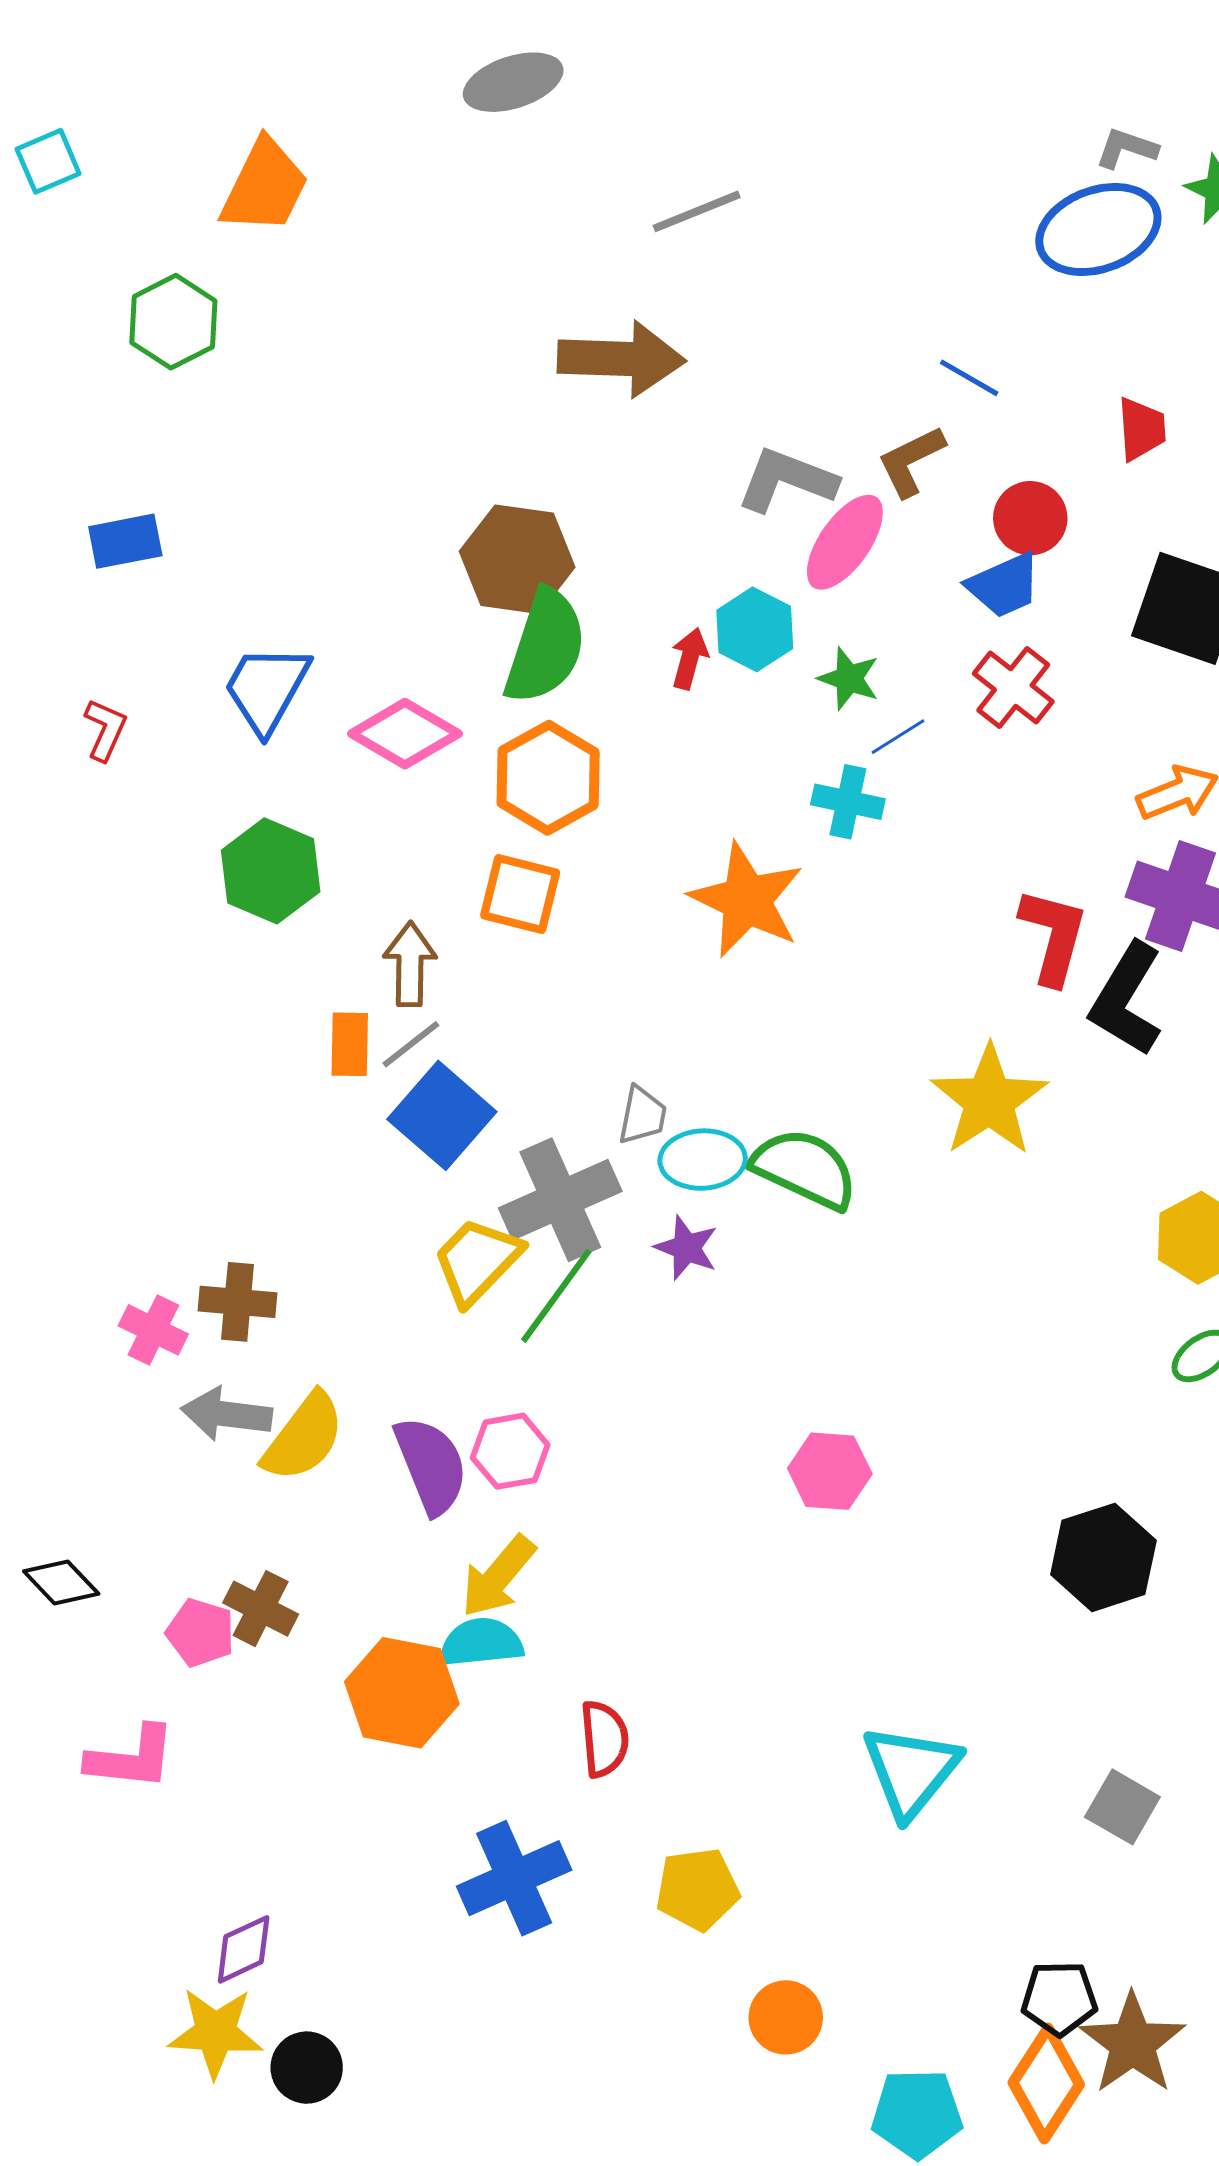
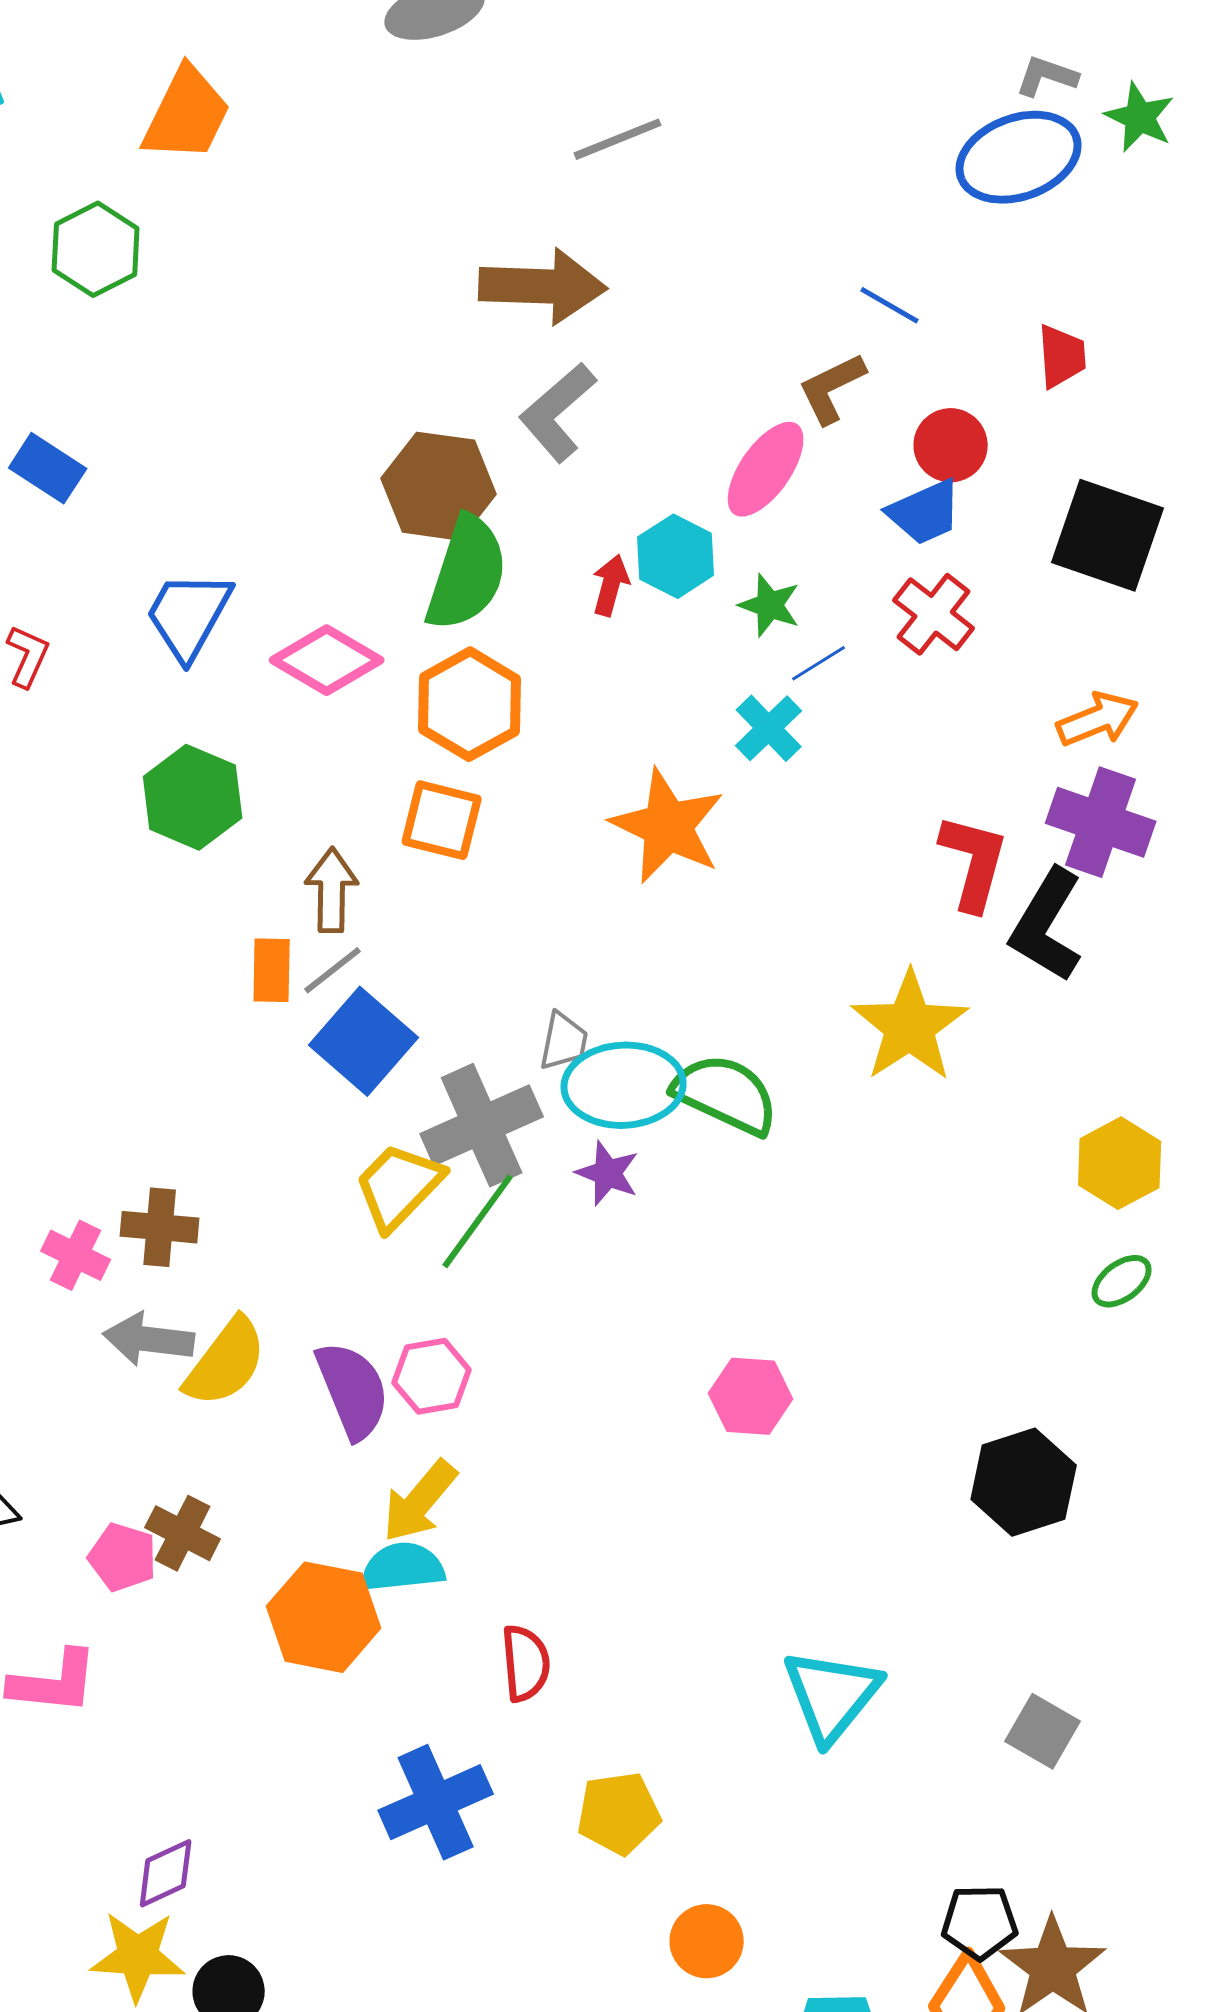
gray L-shape: (787, 480) -> (558, 412), moved, turned -62
blue rectangle: (125, 541) -> (48, 468), turned 44
cyan cross: (848, 802) -> (769, 728), turned 34
cyan ellipse: (703, 1160) -> (624, 1085), size x1.4

